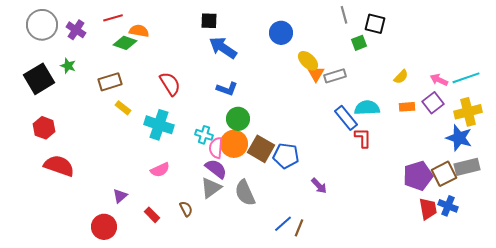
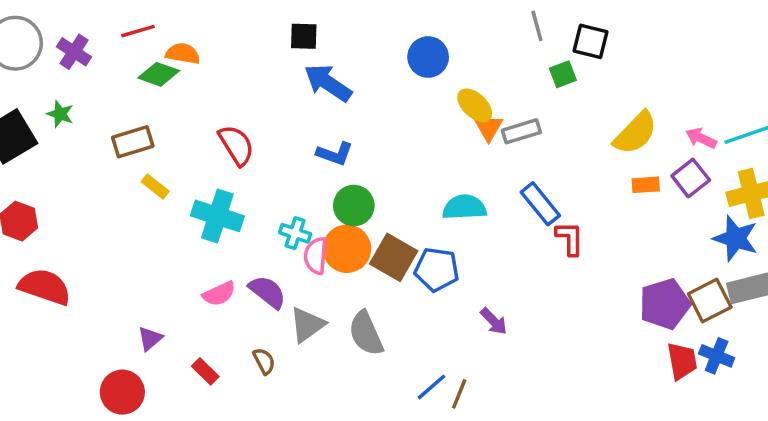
yellow semicircle: (401, 77) -> (635, 133), size x1.8
cyan semicircle: (367, 108) -> (464, 207), moved
purple semicircle: (216, 169) -> (267, 292), moved

